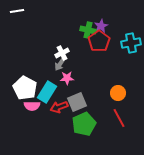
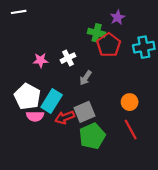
purple star: (101, 26) -> (117, 17), moved
gray arrow: (60, 64) -> (86, 78), moved
pink star: (67, 78) -> (41, 60), moved

